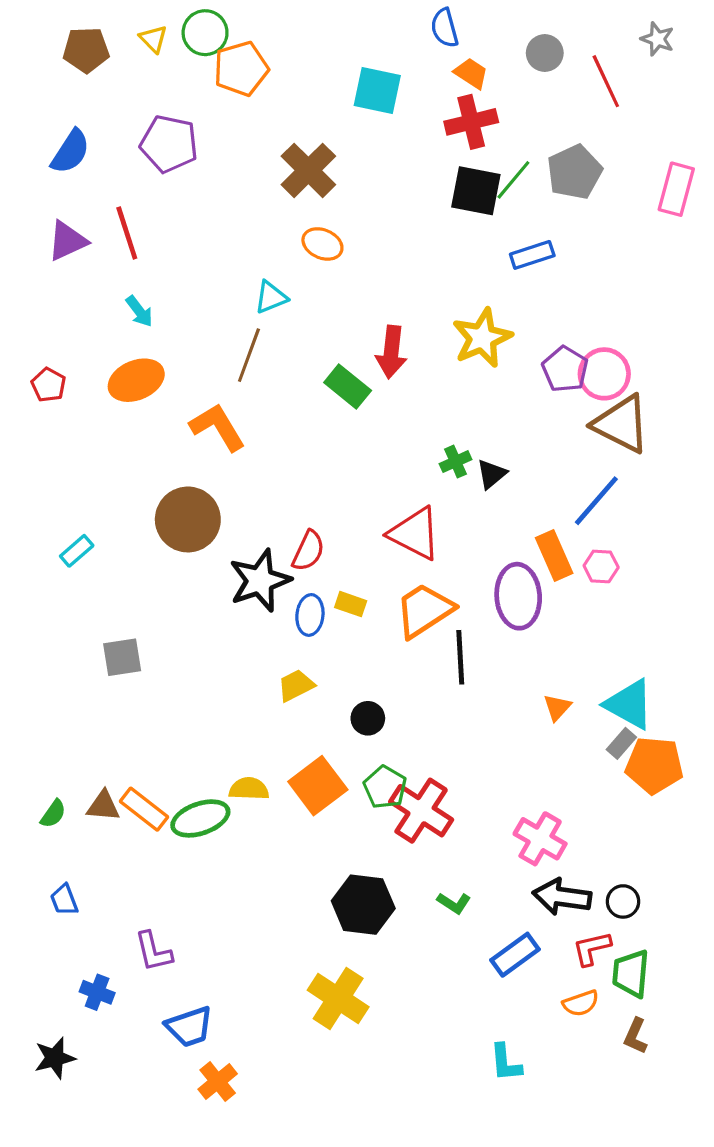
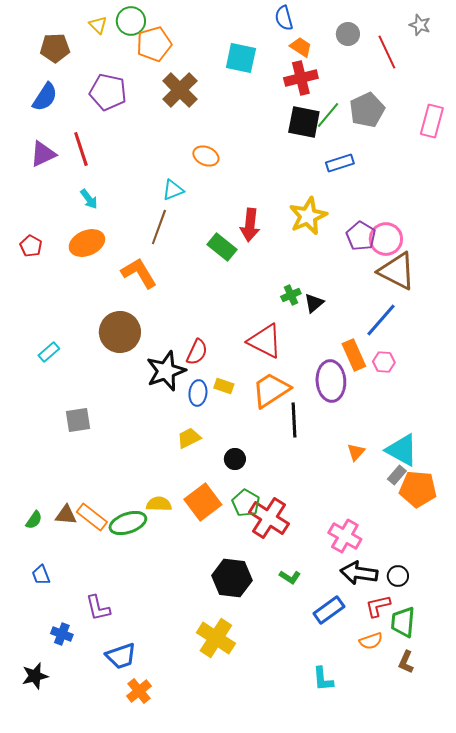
brown pentagon: (86, 50) -> (55, 48), moved
brown cross: (308, 170) -> (180, 90), moved

